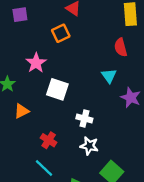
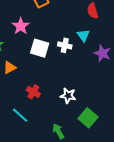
white cross: (84, 118) -> (65, 45), moved
cyan line: (44, 168) -> (20, 115), moved

